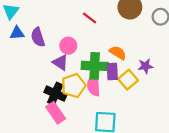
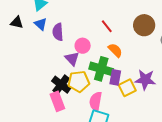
blue triangle: (17, 33) -> (41, 24), turned 32
orange semicircle: (118, 53) -> (115, 50), moved
purple star: (145, 66) -> (145, 80), size x1.5
pink semicircle: (94, 85) -> (96, 101), moved

